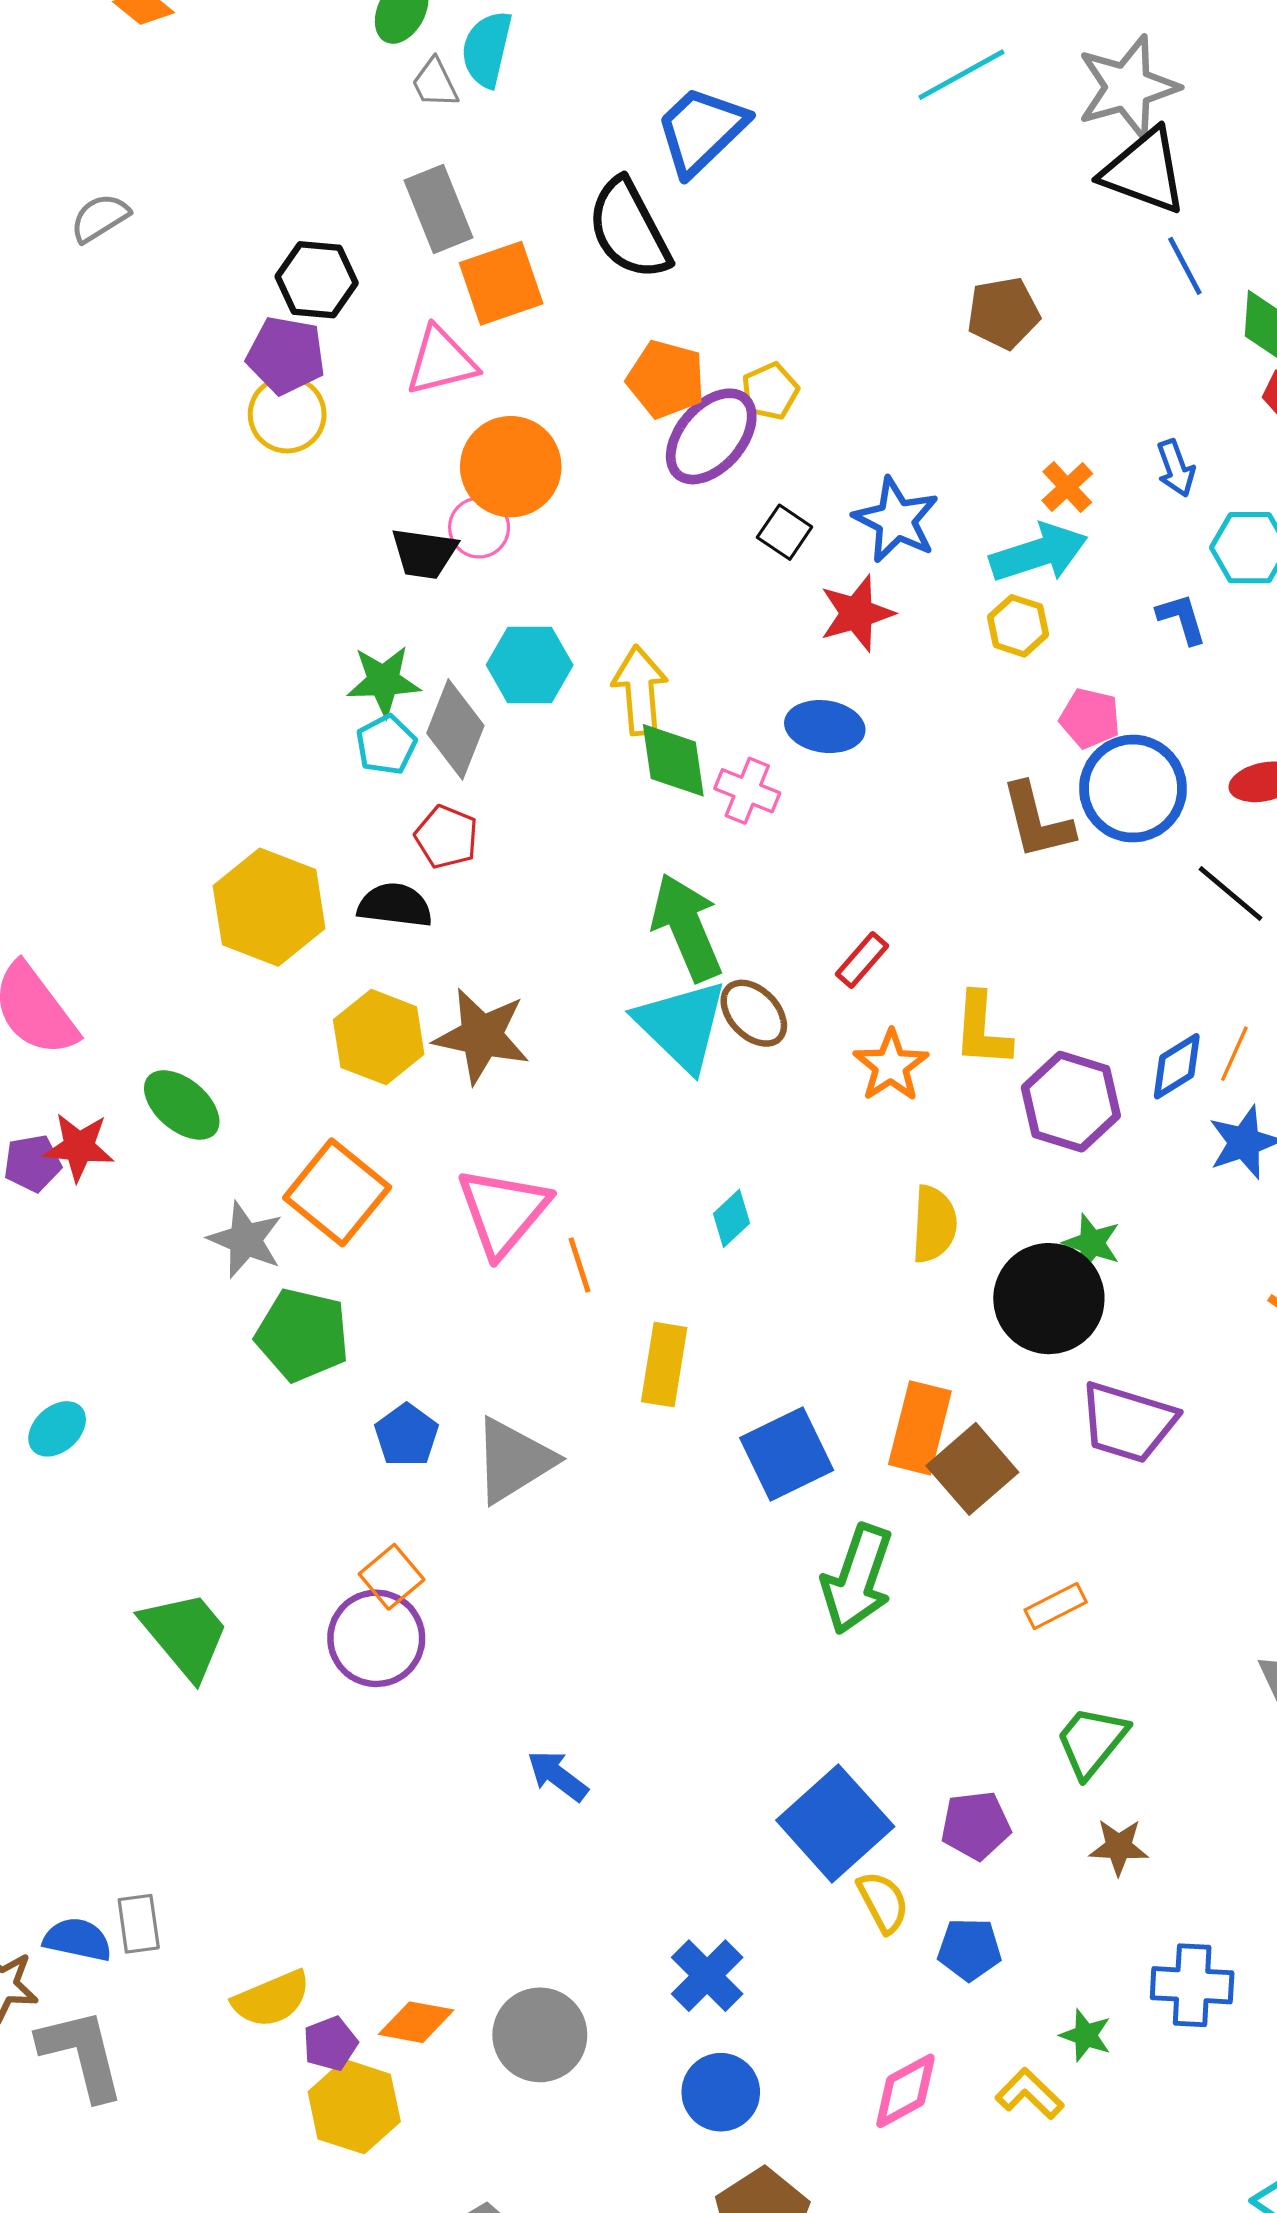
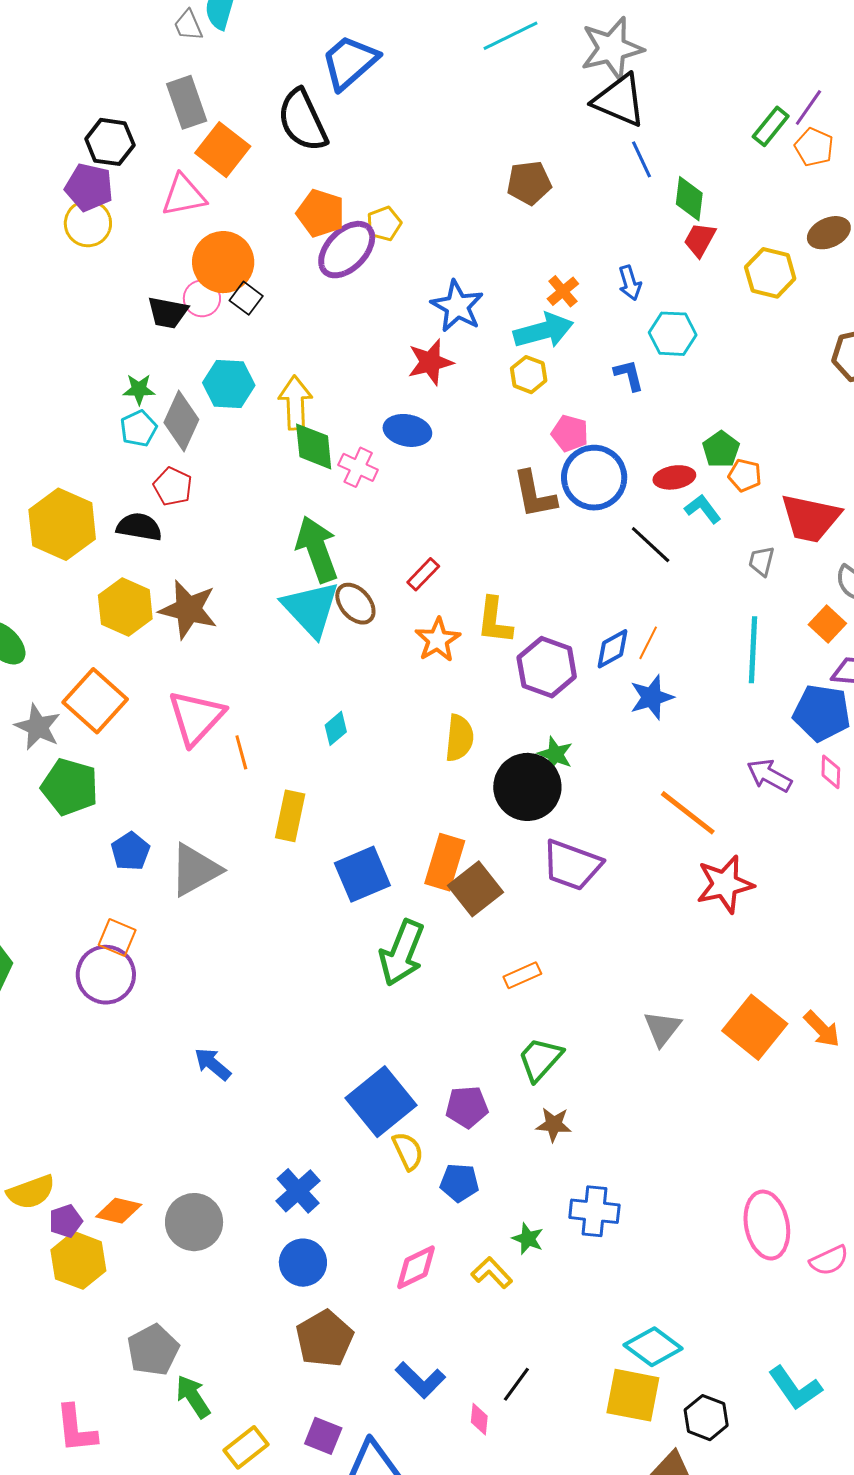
orange square: (501, 283) -> (223, 150), turned -36
black square: (785, 532) -> (246, 298), moved
green star: (384, 681) -> (139, 389), size x0.7
orange square: (392, 1577) -> (117, 937), turned -30

